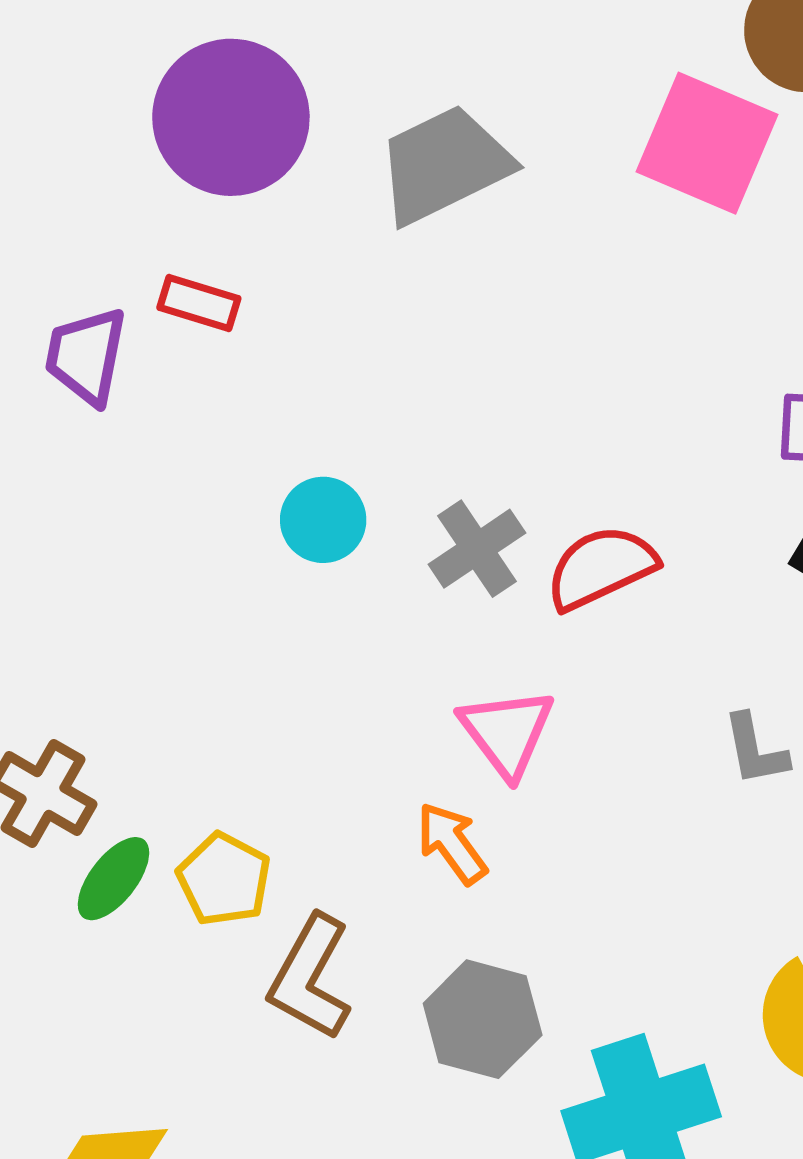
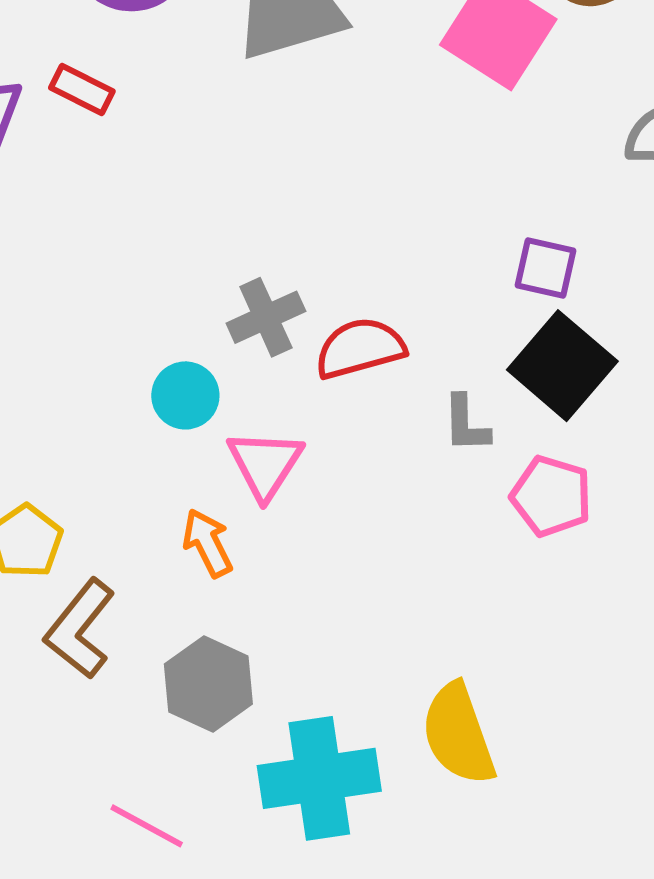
cyan circle: (323, 520) -> (185, 395), moved
gray L-shape: (755, 750) -> (466, 424), moved

